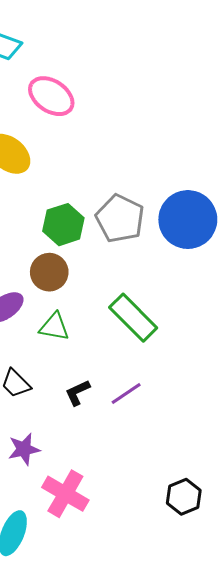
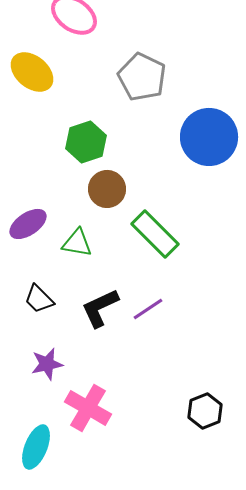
gray pentagon: (120, 219) -> (142, 77), moved
brown circle: (49, 272) -> (107, 189), moved
black L-shape: (78, 393) -> (100, 308), size x1.5

